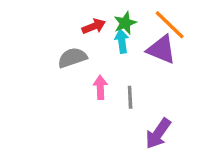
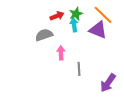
gray line: (130, 97) -> (79, 69), moved
purple arrow: (158, 134) -> (108, 83), moved

